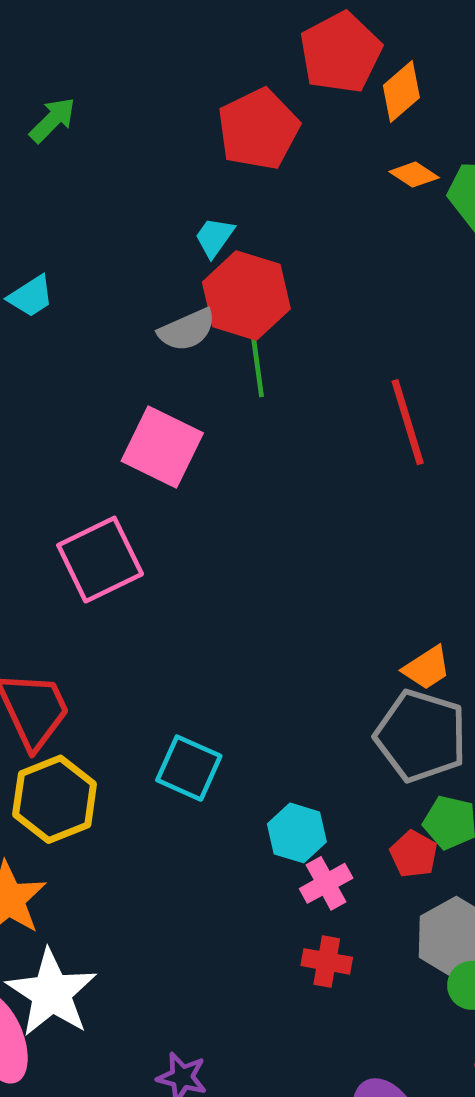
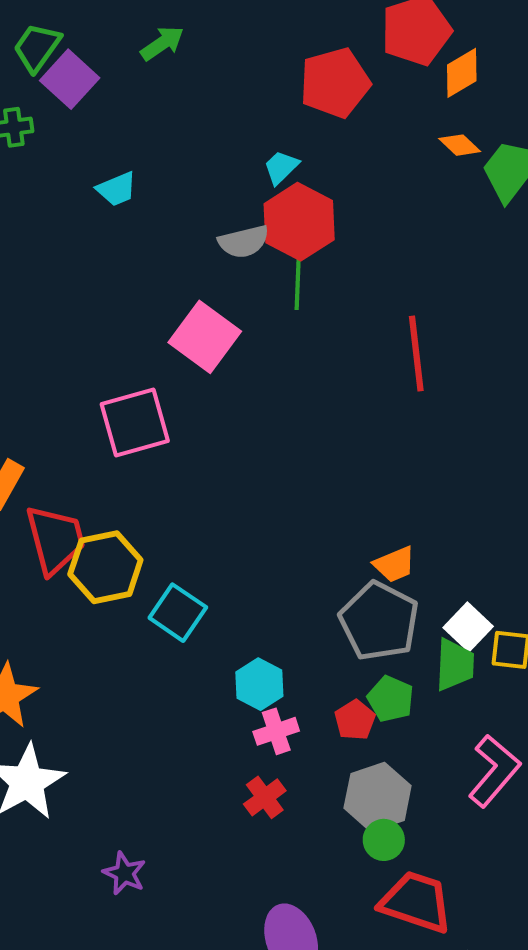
yellow hexagon: (55, 799) -> (105, 567), moved
red cross: (327, 961) -> (265, 797), turned 33

